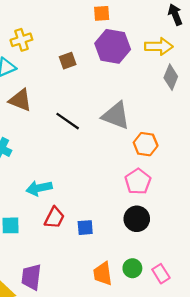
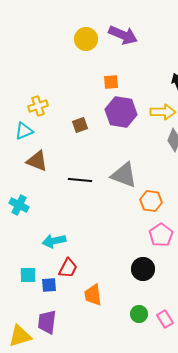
black line: (68, 121) -> (80, 180), turned -30
pink pentagon: (138, 181) -> (161, 235), moved
blue square: (85, 228) -> (49, 285), moved
orange trapezoid: (103, 274) -> (93, 295), moved

